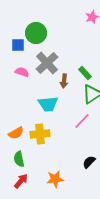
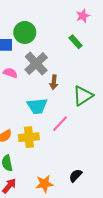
green rectangle: (85, 73) -> (76, 42), moved
pink line: (82, 121) -> (60, 124), moved
black semicircle: (89, 162) -> (76, 176), moved

